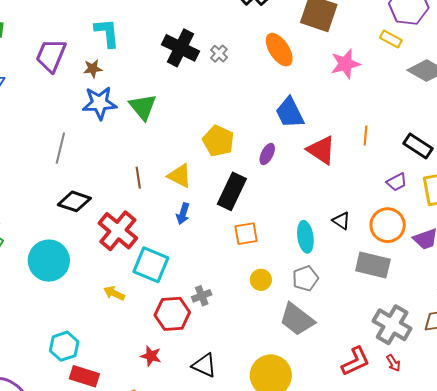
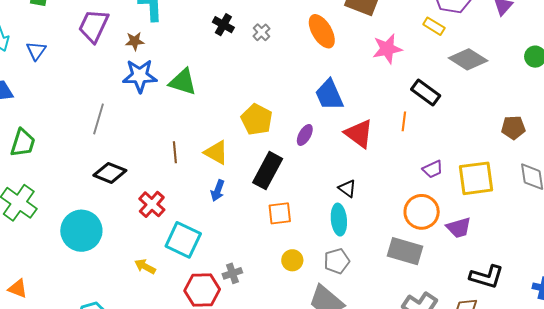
black cross: (181, 48) -> (223, 25), size x0.6
green triangle: (143, 107) -> (183, 82), turned -36
black rectangle: (418, 146) -> (426, 93), moved
black triangle: (341, 221) -> (347, 188), moved
red cross: (118, 231) -> (152, 204), size x0.7

